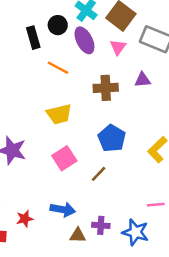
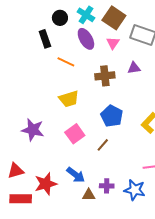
black circle: (58, 25) -> (60, 18), moved
blue arrow: (63, 210) -> (76, 175), turned 30
red star: (25, 219) -> (46, 184), size x1.6

